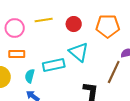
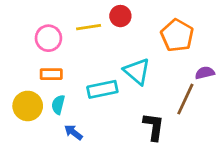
red circle: (74, 24) -> (120, 16), moved
orange pentagon: (108, 26) -> (177, 35), turned 30
cyan semicircle: (30, 76) -> (58, 105), moved

